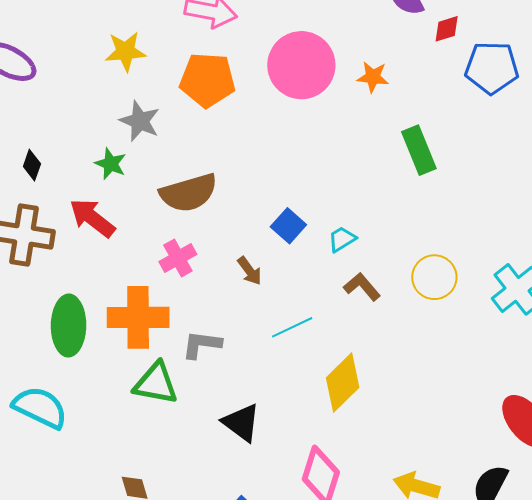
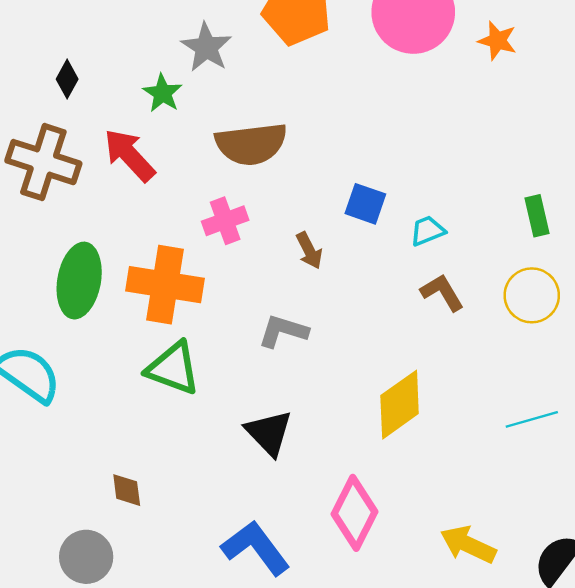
green rectangle: (419, 150) -> (537, 216), moved, size x0.7
blue square: (288, 226) -> (365, 204), turned -32
cyan line: (292, 327) -> (532, 419), moved
gray L-shape: (202, 344) -> (283, 331), moved

